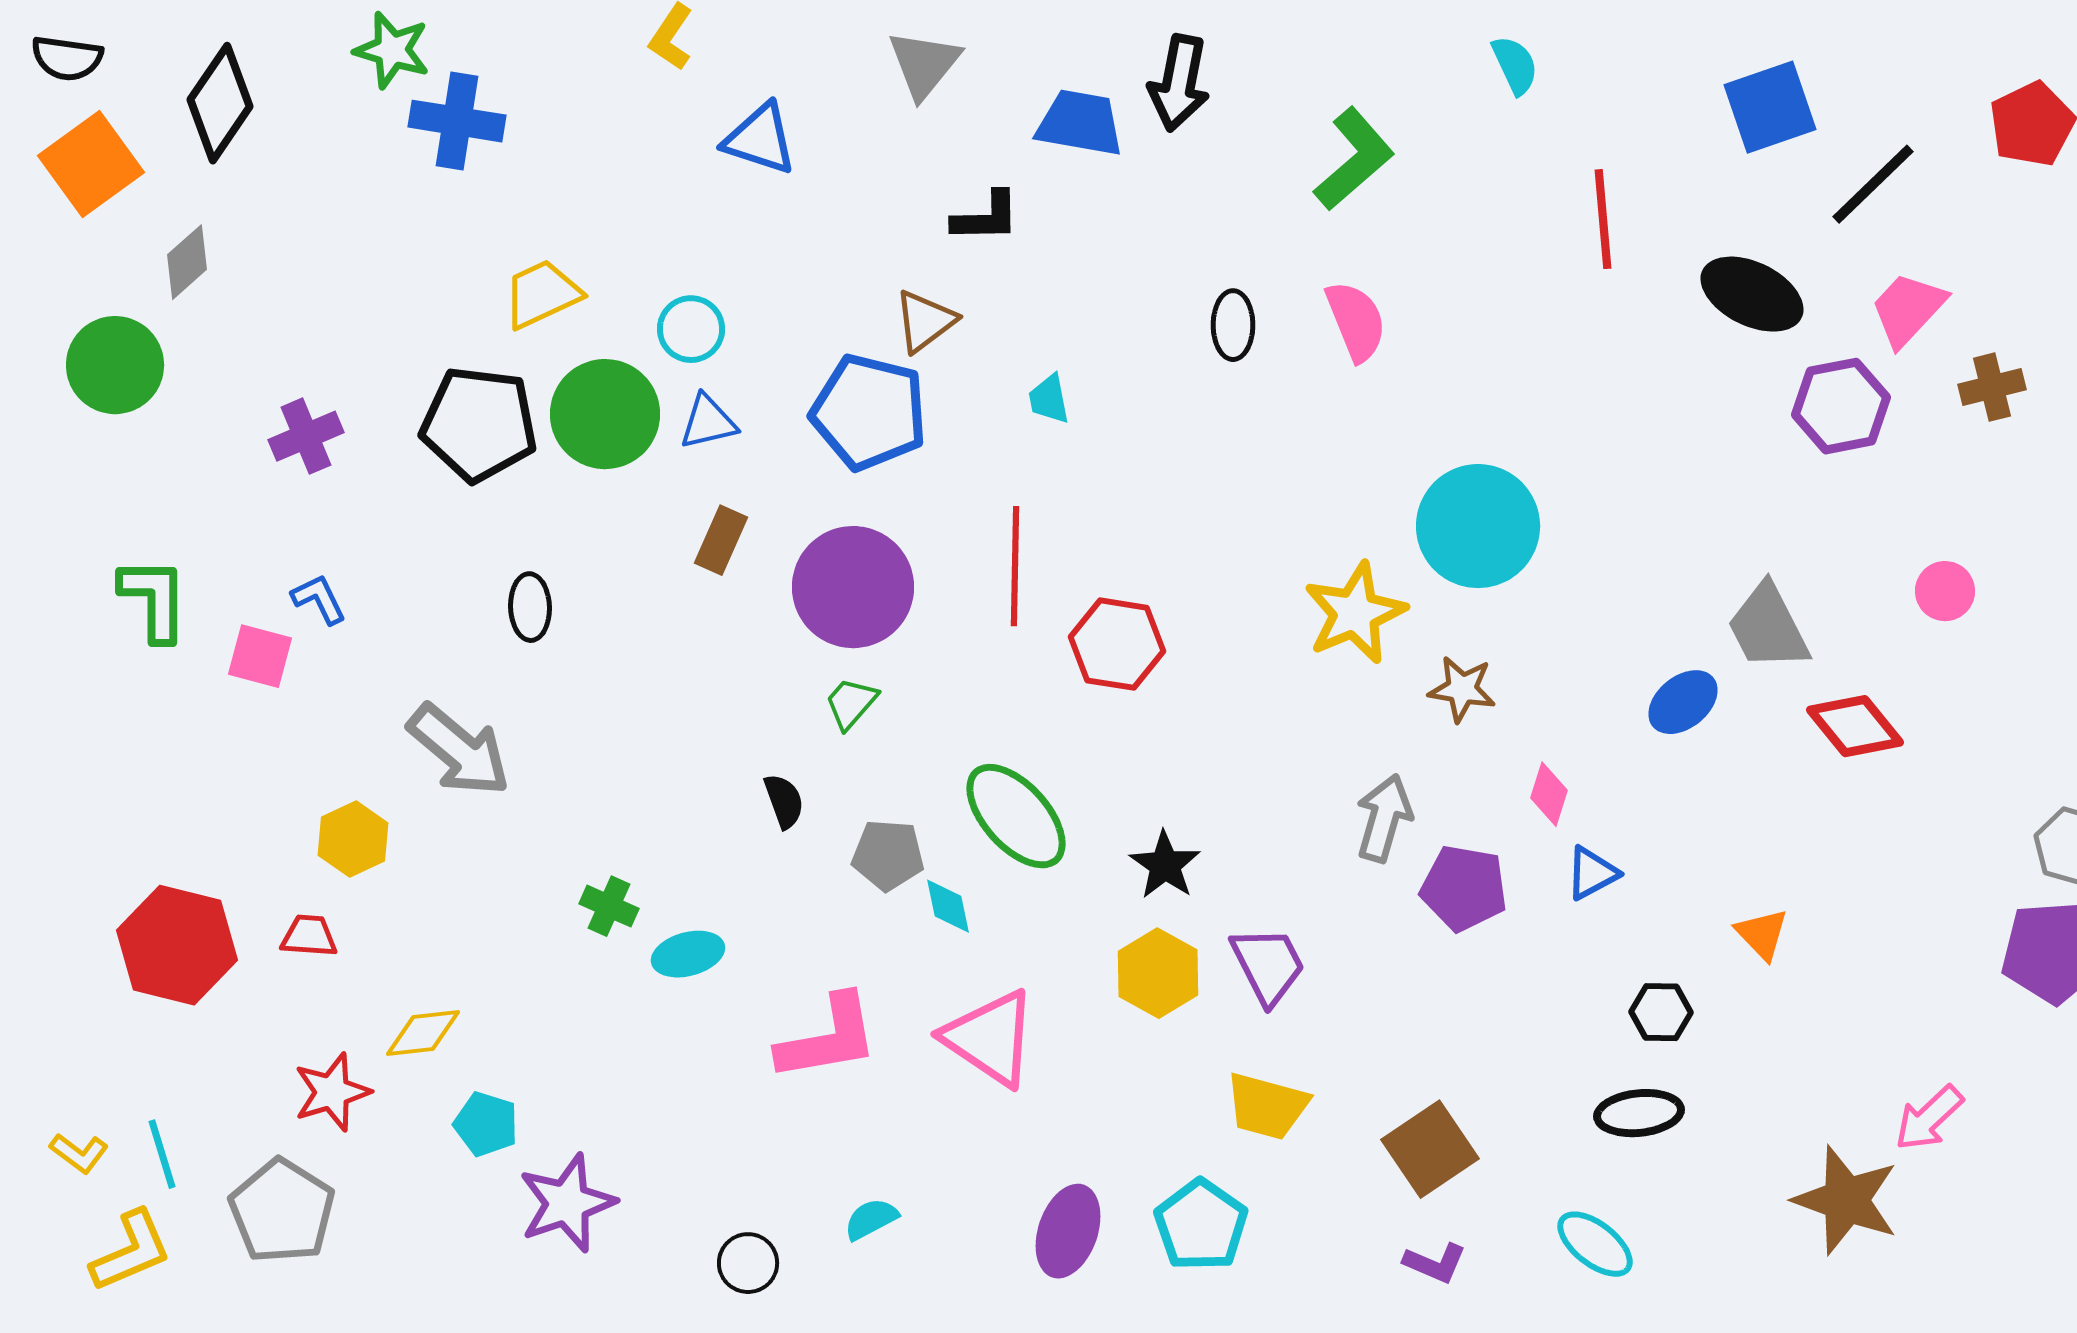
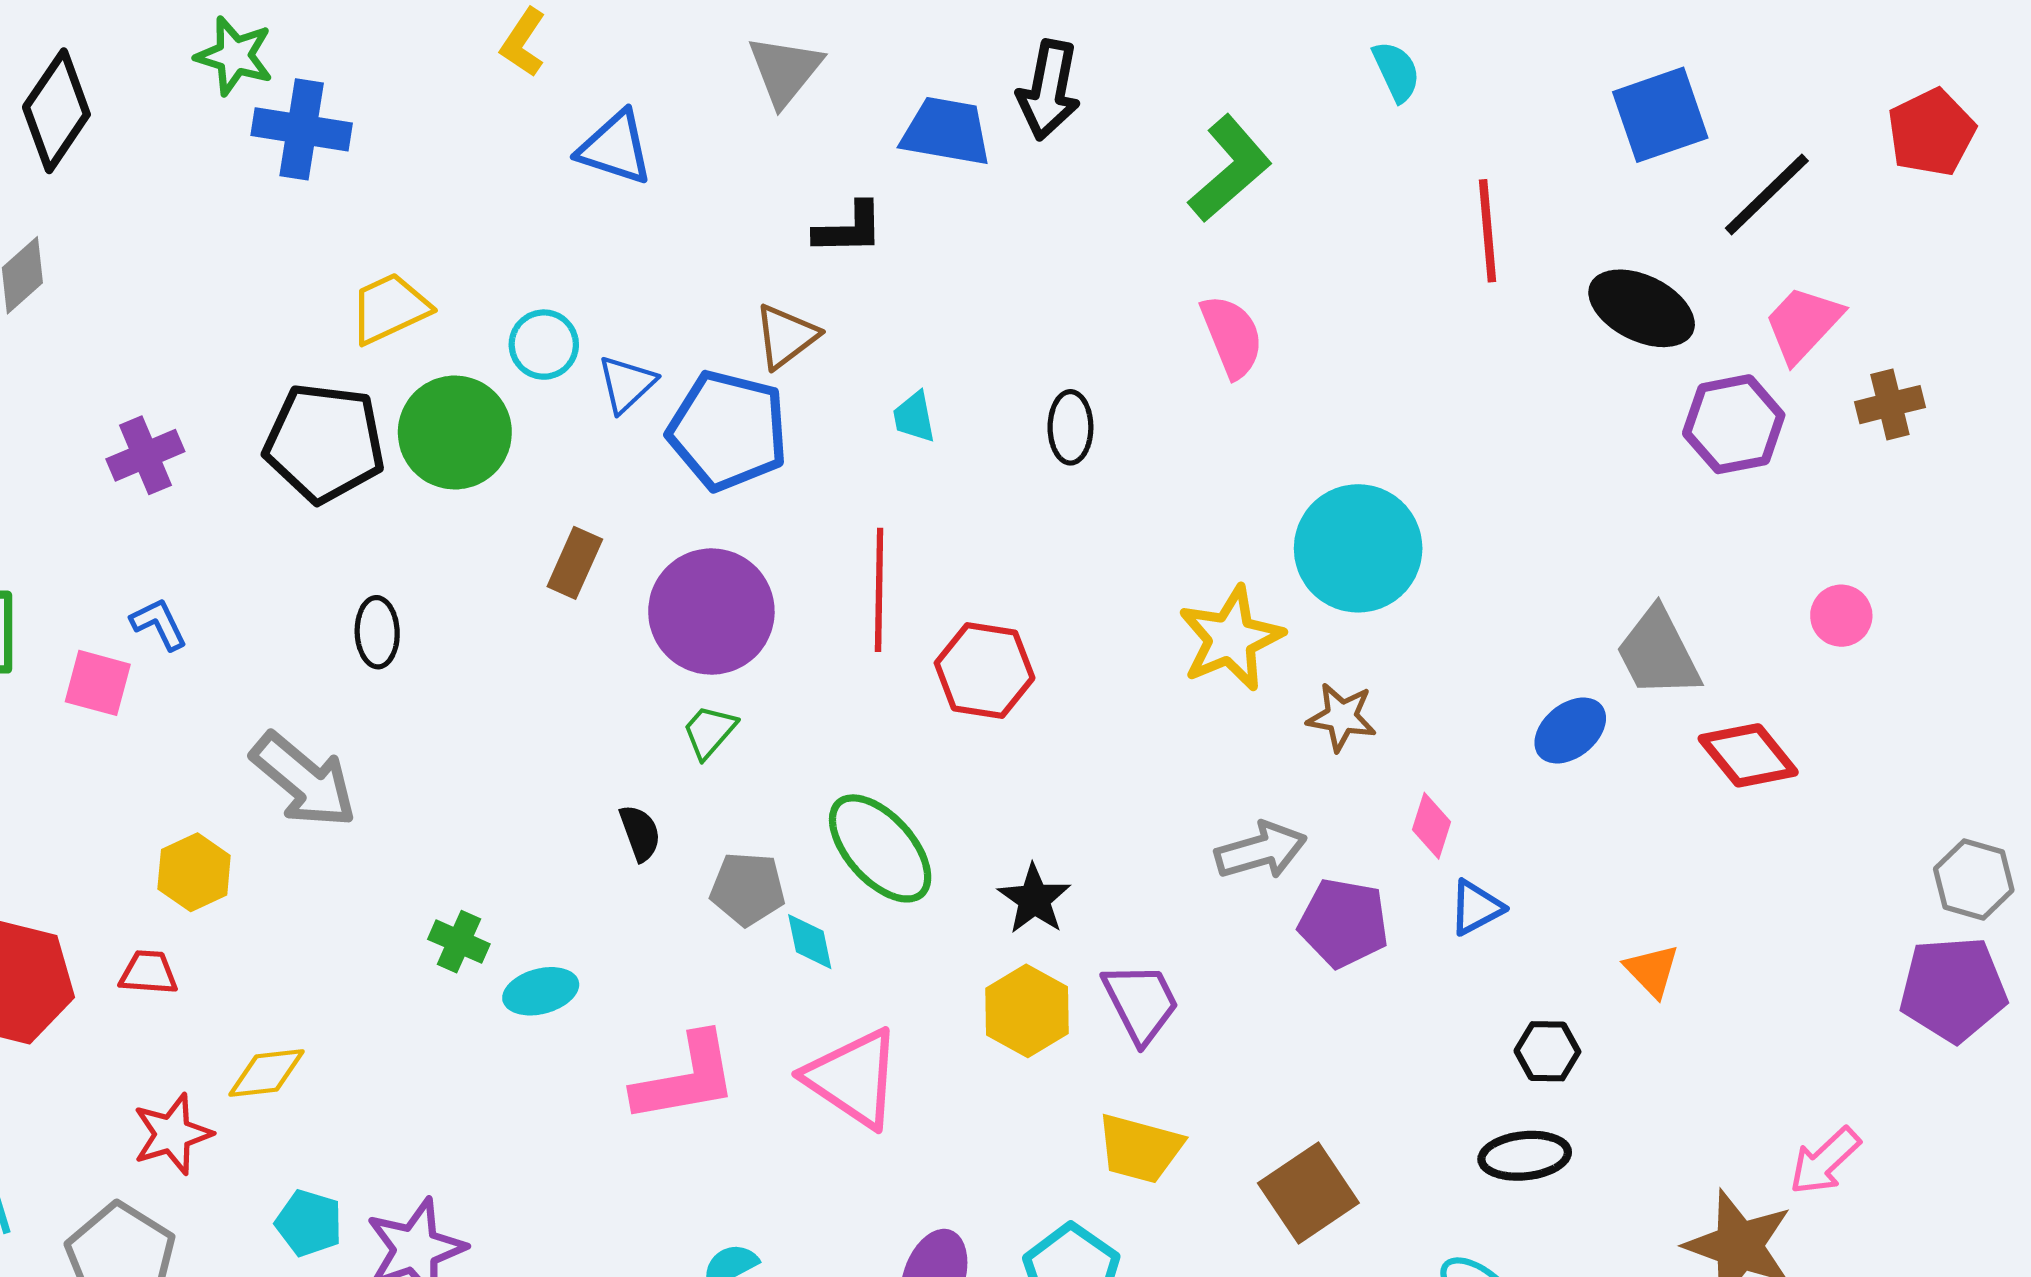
black ellipse: (1233, 325) -> (1070, 427), moved
blue triangle: (708, 422) -> (627, 384), moved, turned -30
gray arrow: (1384, 818) -> (1261, 851), turned 58
cyan pentagon: (486, 1124) -> (309, 1223), moved

